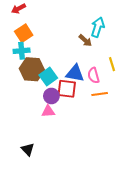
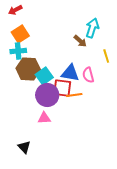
yellow line: (112, 64) -> (106, 56), moved
orange line: (100, 94) -> (74, 95), moved
purple circle: (51, 96) -> (47, 95), size x1.5
pink triangle: (48, 111) -> (44, 118), moved

